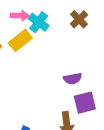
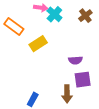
yellow rectangle: (20, 40) -> (38, 44), moved

